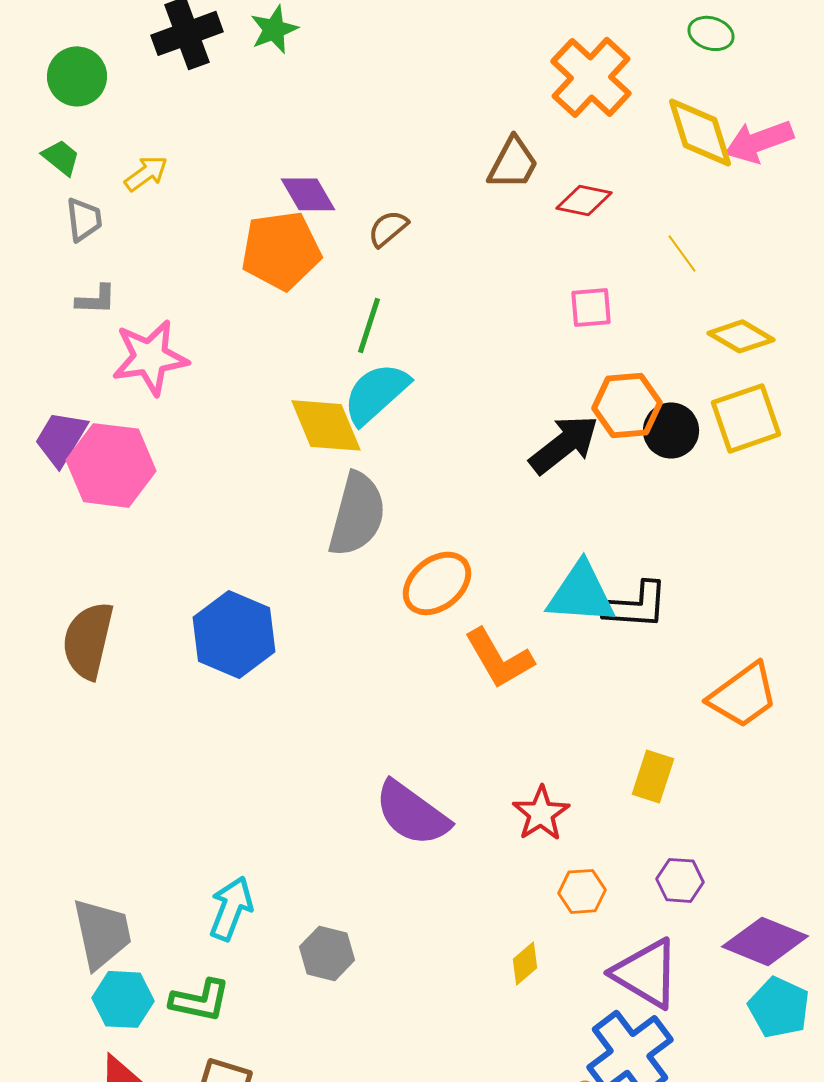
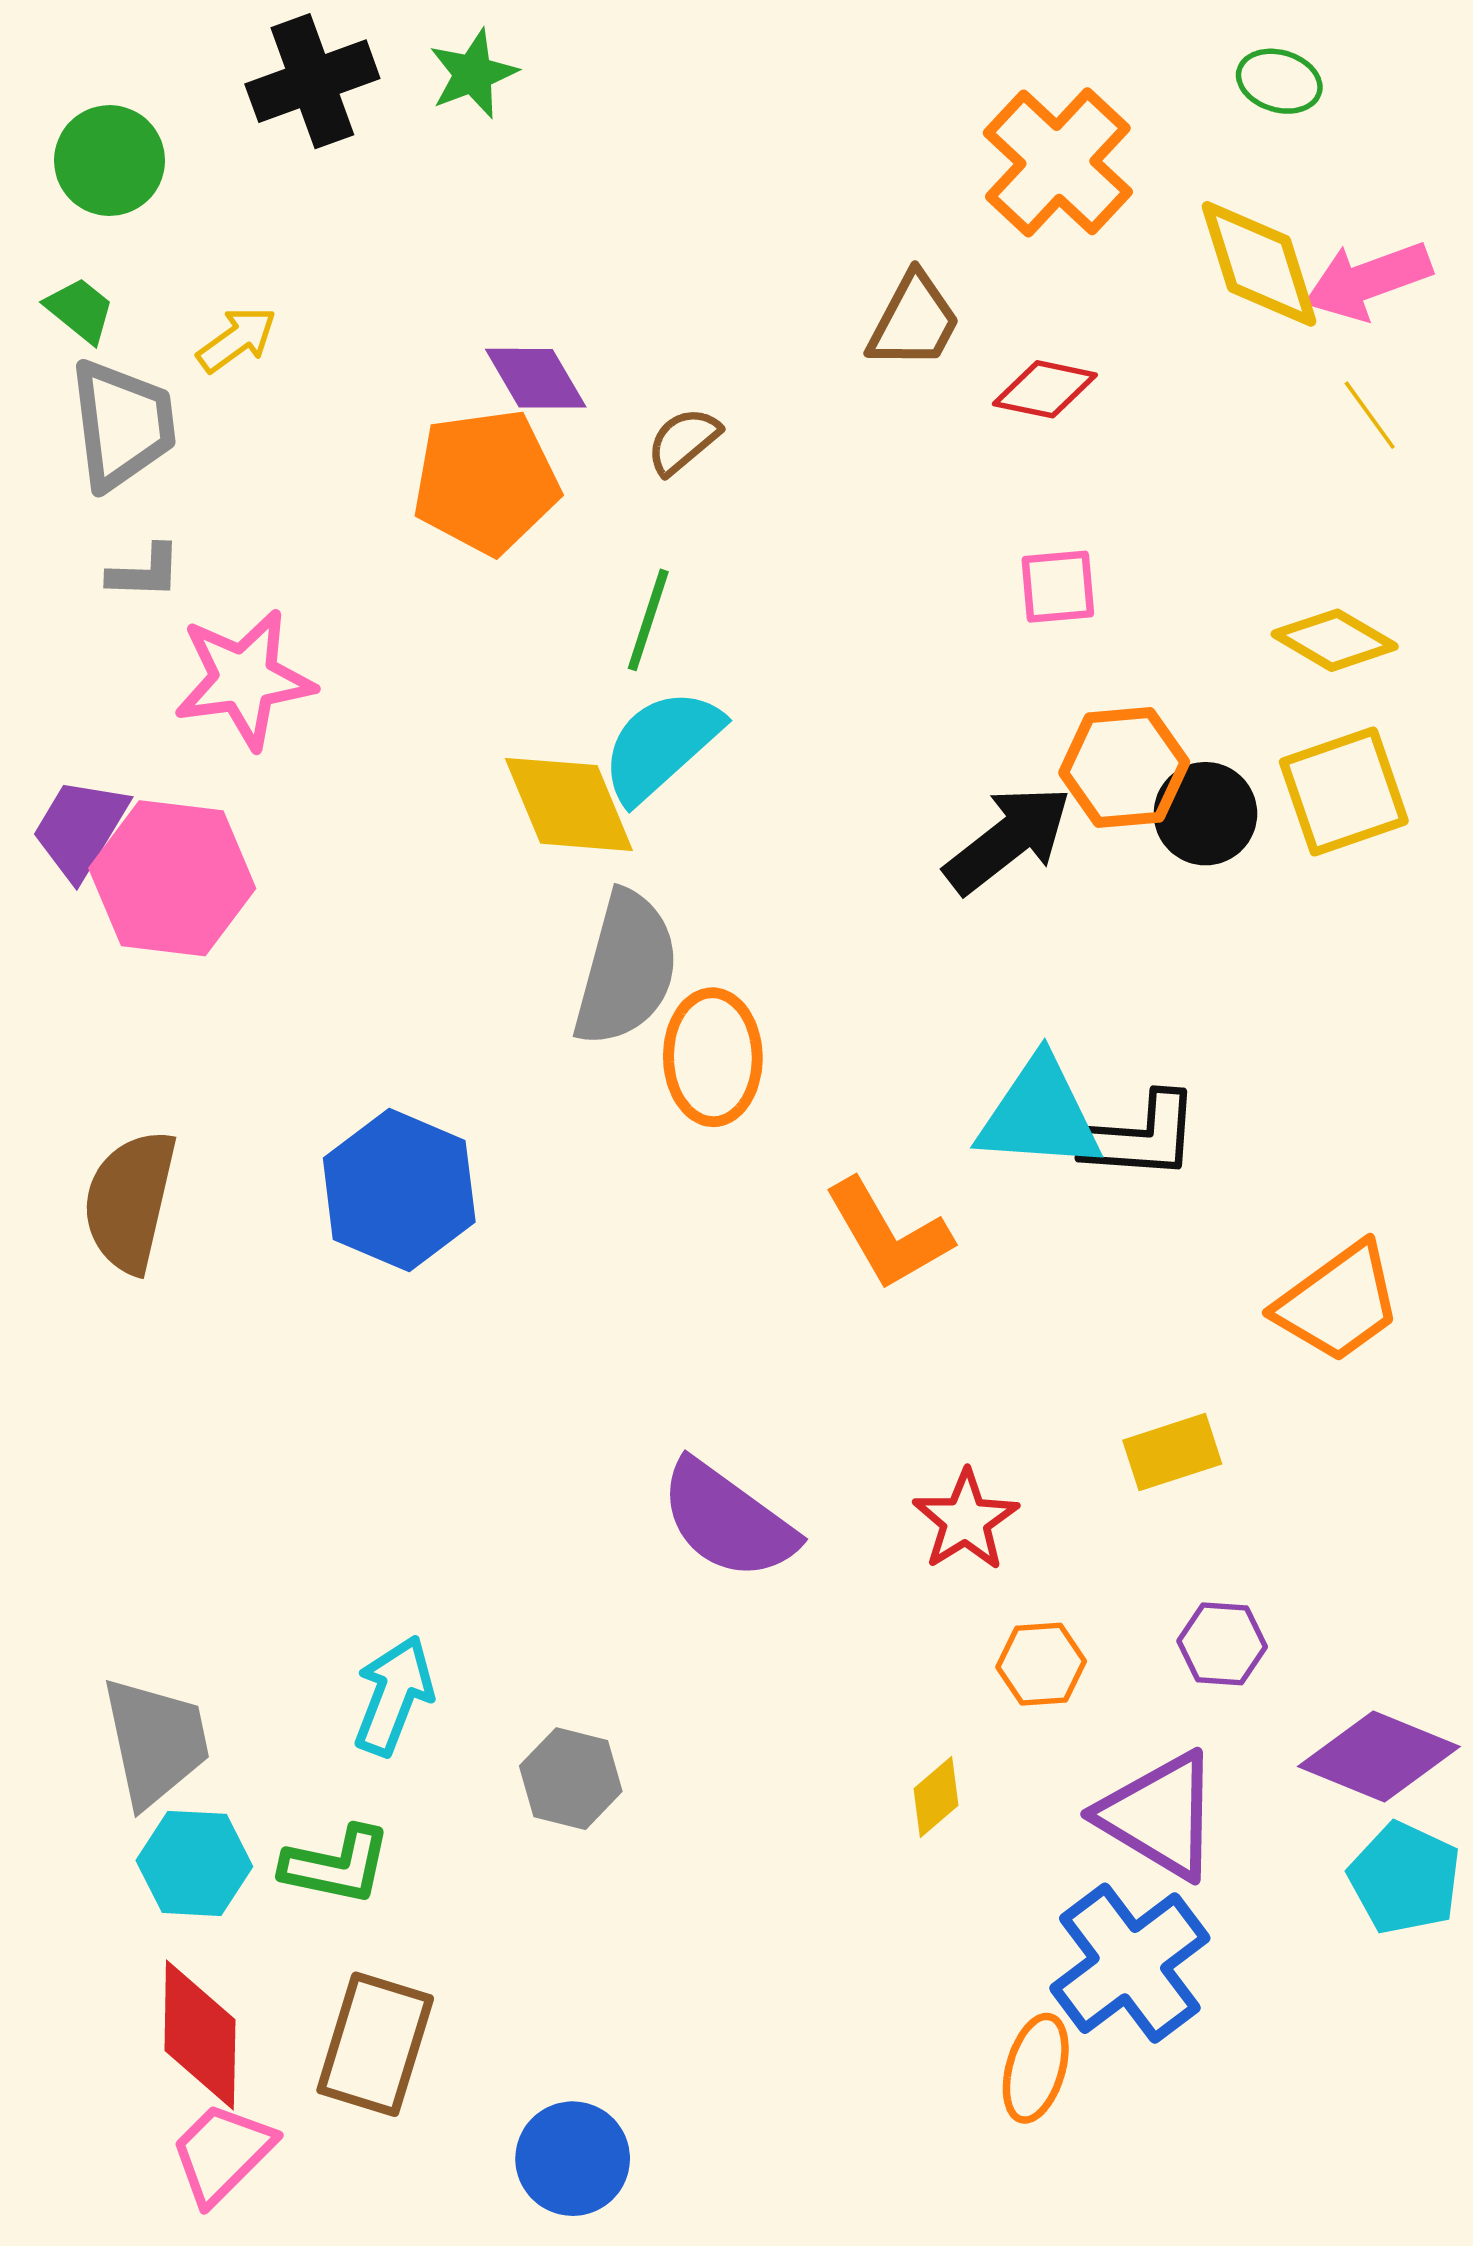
gray trapezoid: (84, 219) -> (122, 424), size x1.6
yellow line: (682, 253) -> (1370, 415), moved
orange ellipse: (437, 583) -> (713, 1057), moved, turned -52
yellow rectangle: (653, 776) -> (1172, 1452), turned 54

